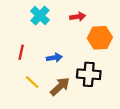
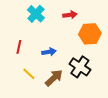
black cross: (89, 74) -> (80, 67), turned 30

